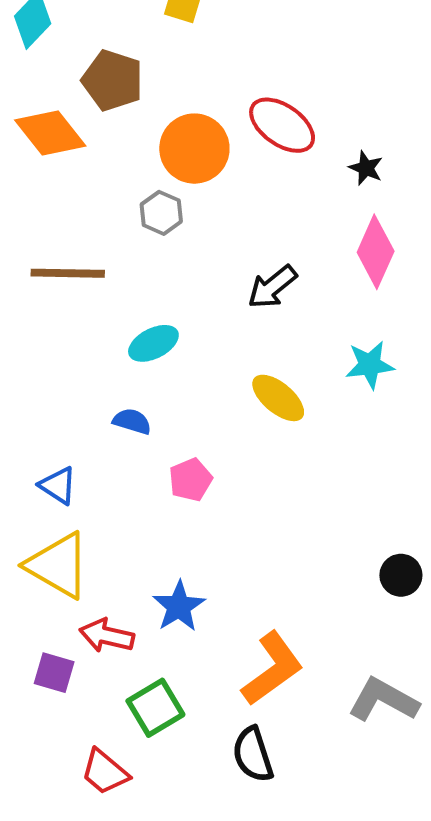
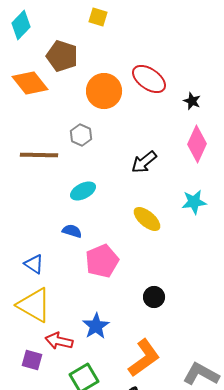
gray hexagon: (161, 213) -> (81, 135), moved
pink pentagon: (191, 480) -> (102, 261), size x1.5
black circle: (401, 575) -> (154, 297), moved

